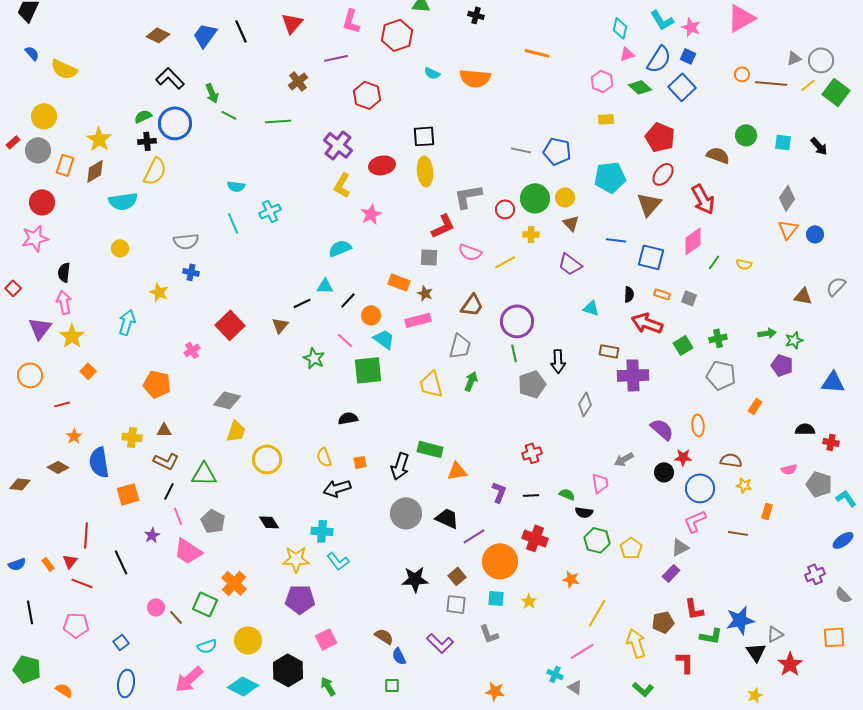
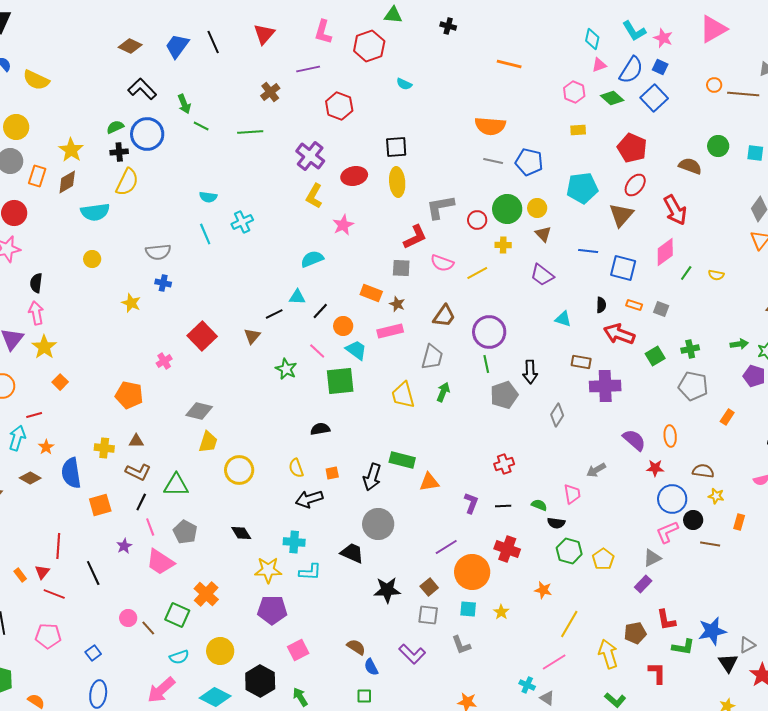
orange semicircle: (475, 78) -> (490, 126), moved
cyan arrow: (127, 322) -> (17, 438), moved
black circle: (664, 472) -> (693, 520), moved
black trapezoid: (447, 518) -> (352, 553), moved
cyan L-shape: (338, 561) -> (310, 572), turned -50

